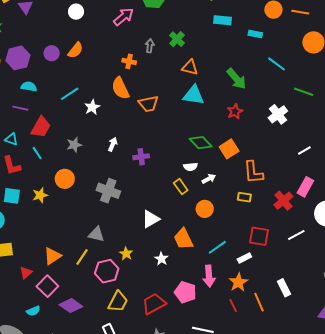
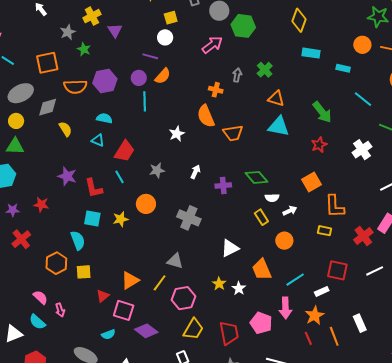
cyan semicircle: (29, 87) -> (104, 118), moved
cyan line: (70, 94) -> (145, 101), moved, turned -60
purple line: (20, 108) -> (150, 56), moved
cyan triangle: (11, 139) -> (98, 140), moved
green diamond: (201, 143) -> (257, 177), moved
yellow star: (126, 254) -> (219, 284), moved
pink square: (47, 286) -> (124, 310), turned -30
red trapezoid: (154, 304) -> (229, 333), turned 105

